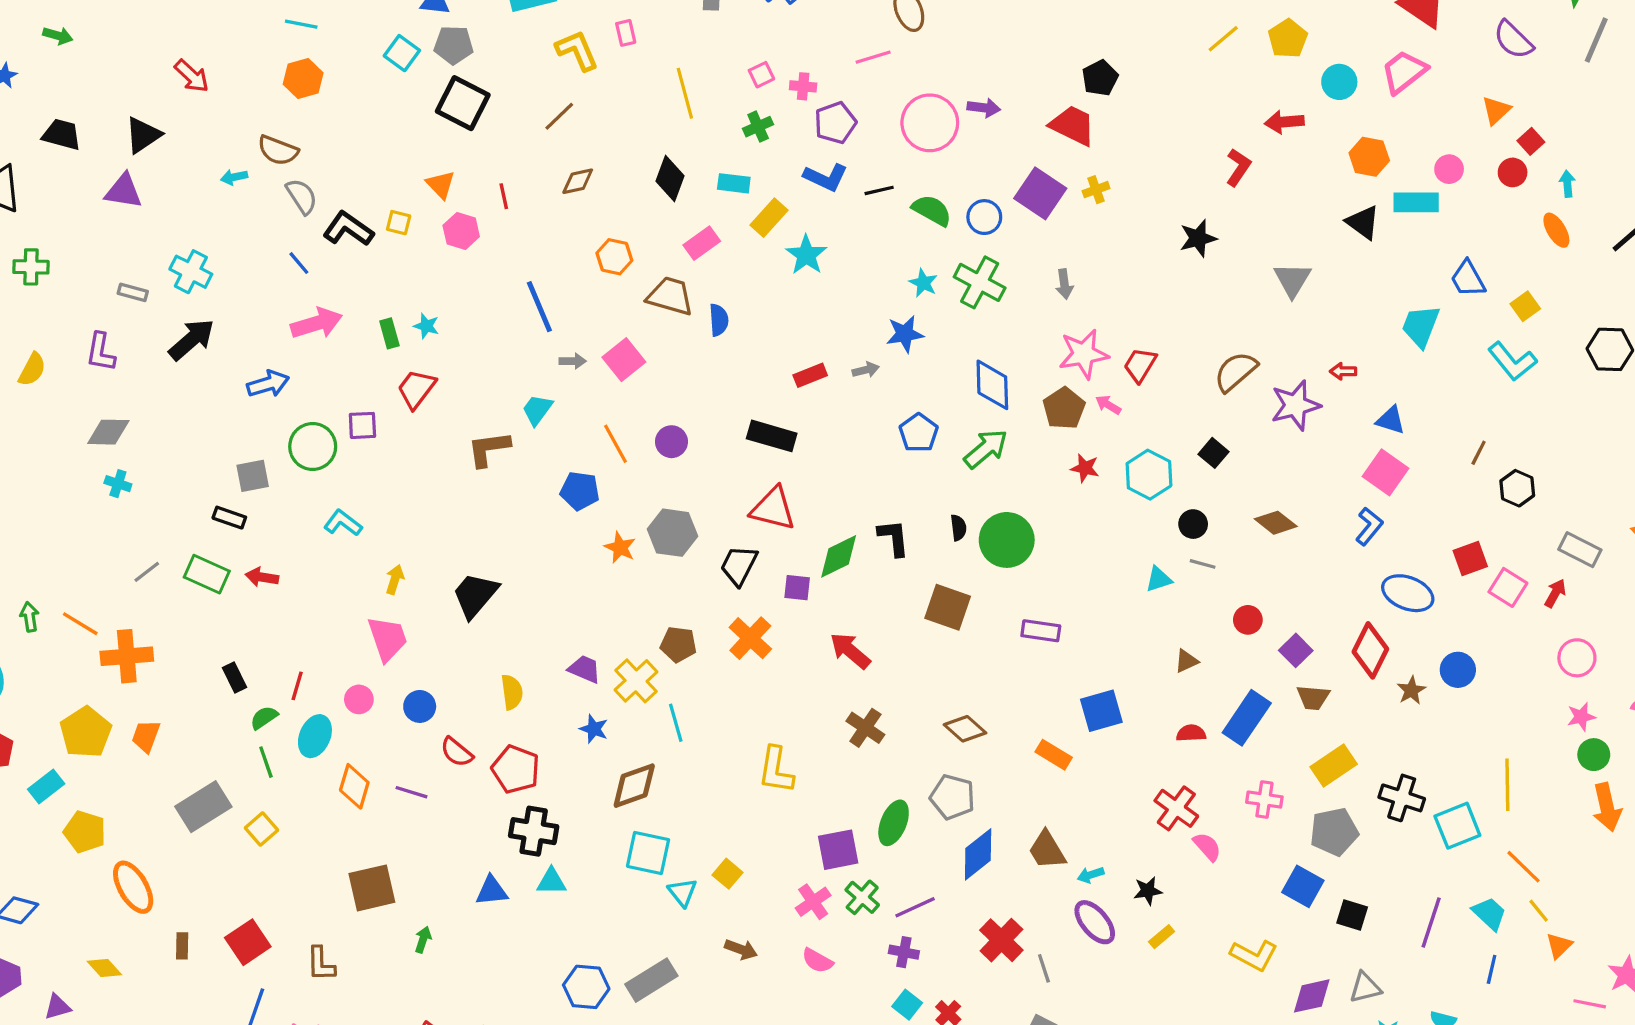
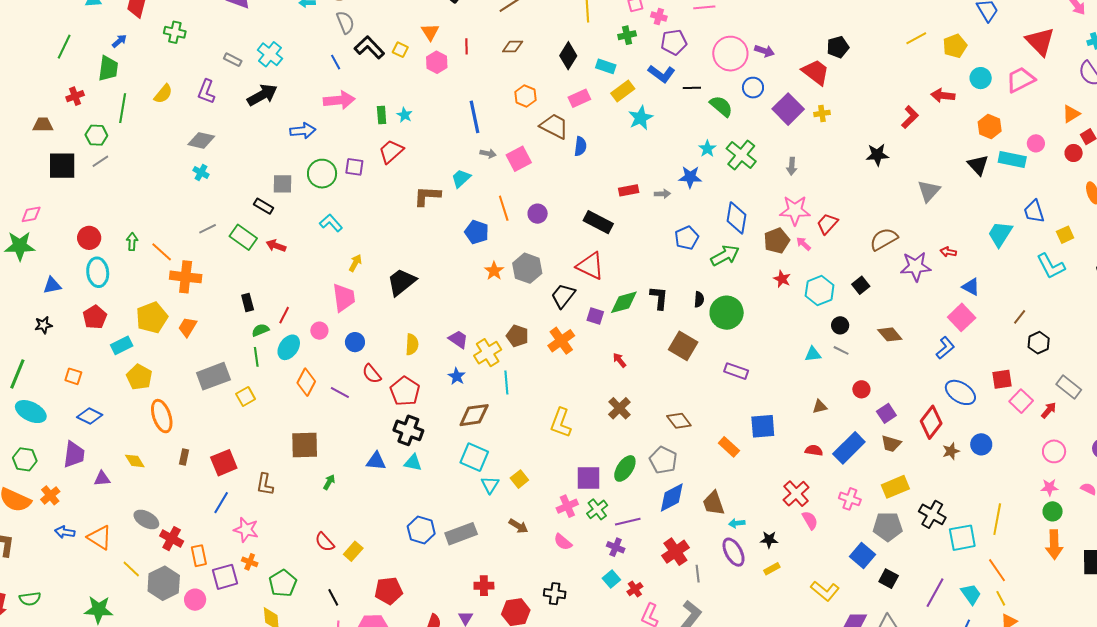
blue circle: (984, 217) -> (753, 88), moved
red arrow: (850, 651) -> (619, 360), size x0.6

